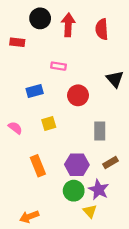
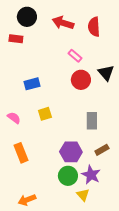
black circle: (40, 18) -> (27, 17), moved
red arrow: (68, 25) -> (63, 23), turned -75
pink rectangle: (58, 66) -> (75, 56), moved, turned 32
red circle: (78, 95) -> (81, 80), moved
orange rectangle: (38, 166) -> (21, 153), moved

